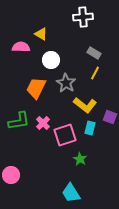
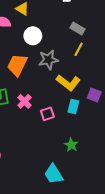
gray star: (66, 83) -> (48, 60), turned 30
pink square: (65, 135) -> (47, 114), size x0.6
green star: (80, 159) -> (71, 145), moved

